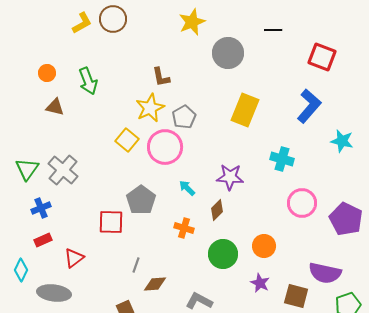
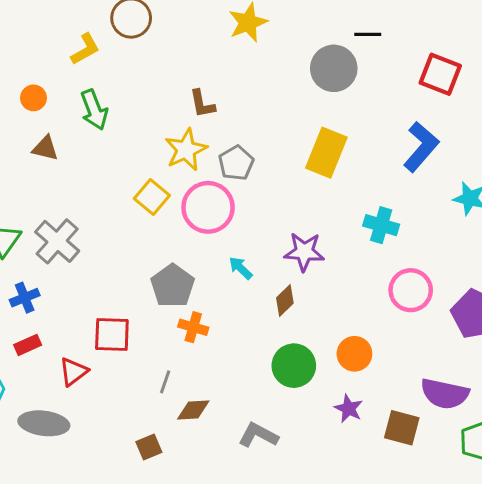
yellow L-shape: (82, 23) -> (85, 49), moved
gray circle: (228, 53) -> (334, 68), moved
red square: (111, 222) -> (112, 335), moved
orange cross: (184, 228) -> (193, 327), moved

